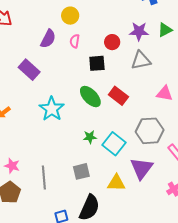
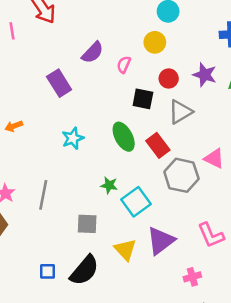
yellow circle: (70, 16) -> (155, 42), moved
gray triangle: (141, 60) -> (180, 112), moved, turned -35
cyan star: (52, 109) -> (73, 138), size x0.7
gray hexagon: (150, 131) -> (181, 175), moved
gray line: (44, 178) -> (43, 195), moved
yellow triangle: (116, 183) -> (125, 250), turned 30

